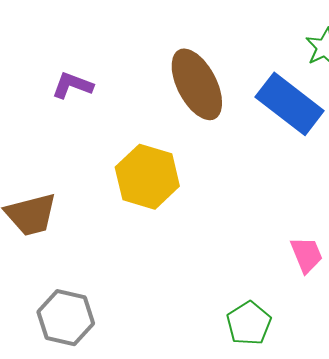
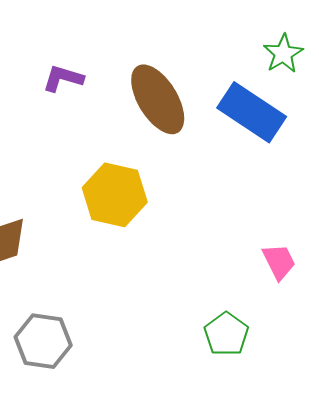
purple L-shape: (72, 85) -> (63, 78), moved

